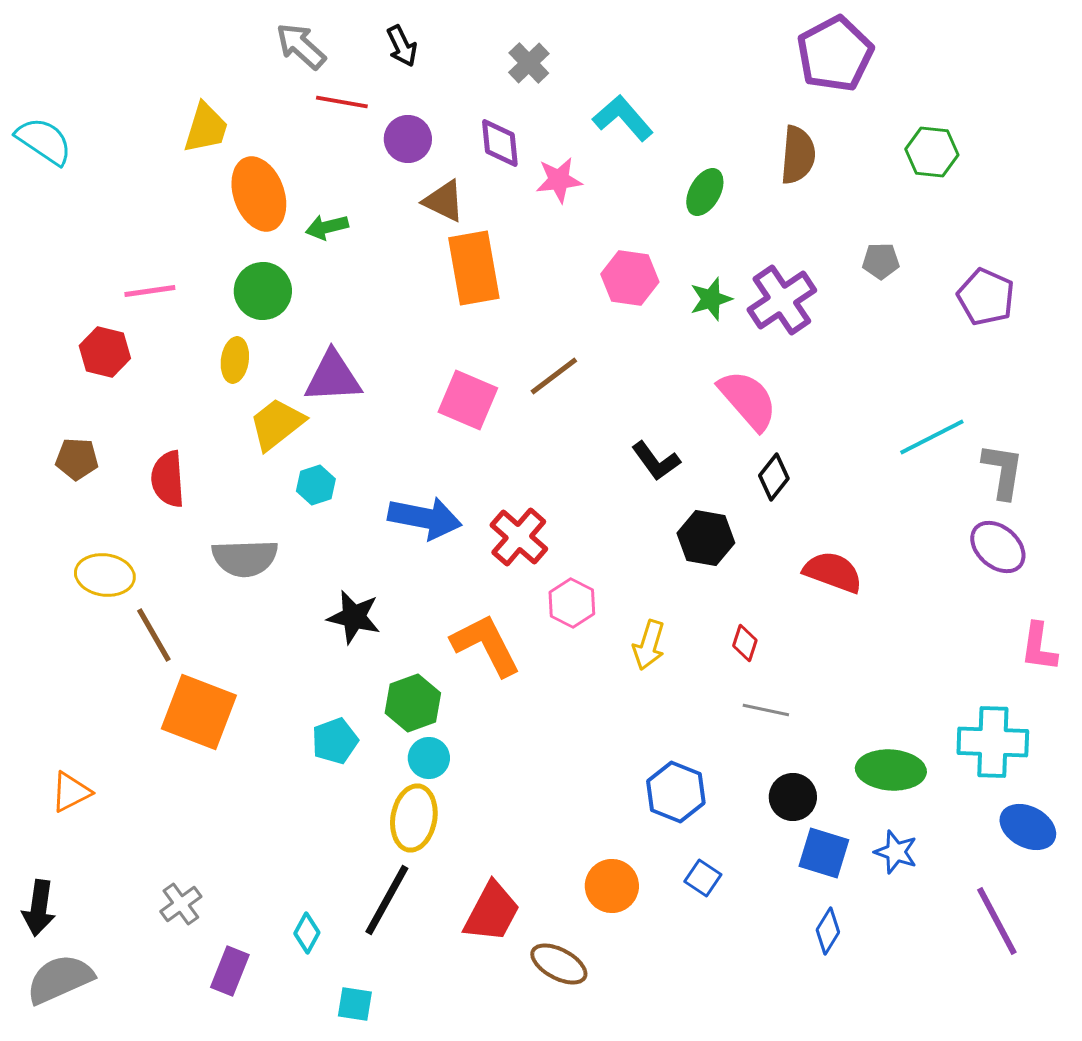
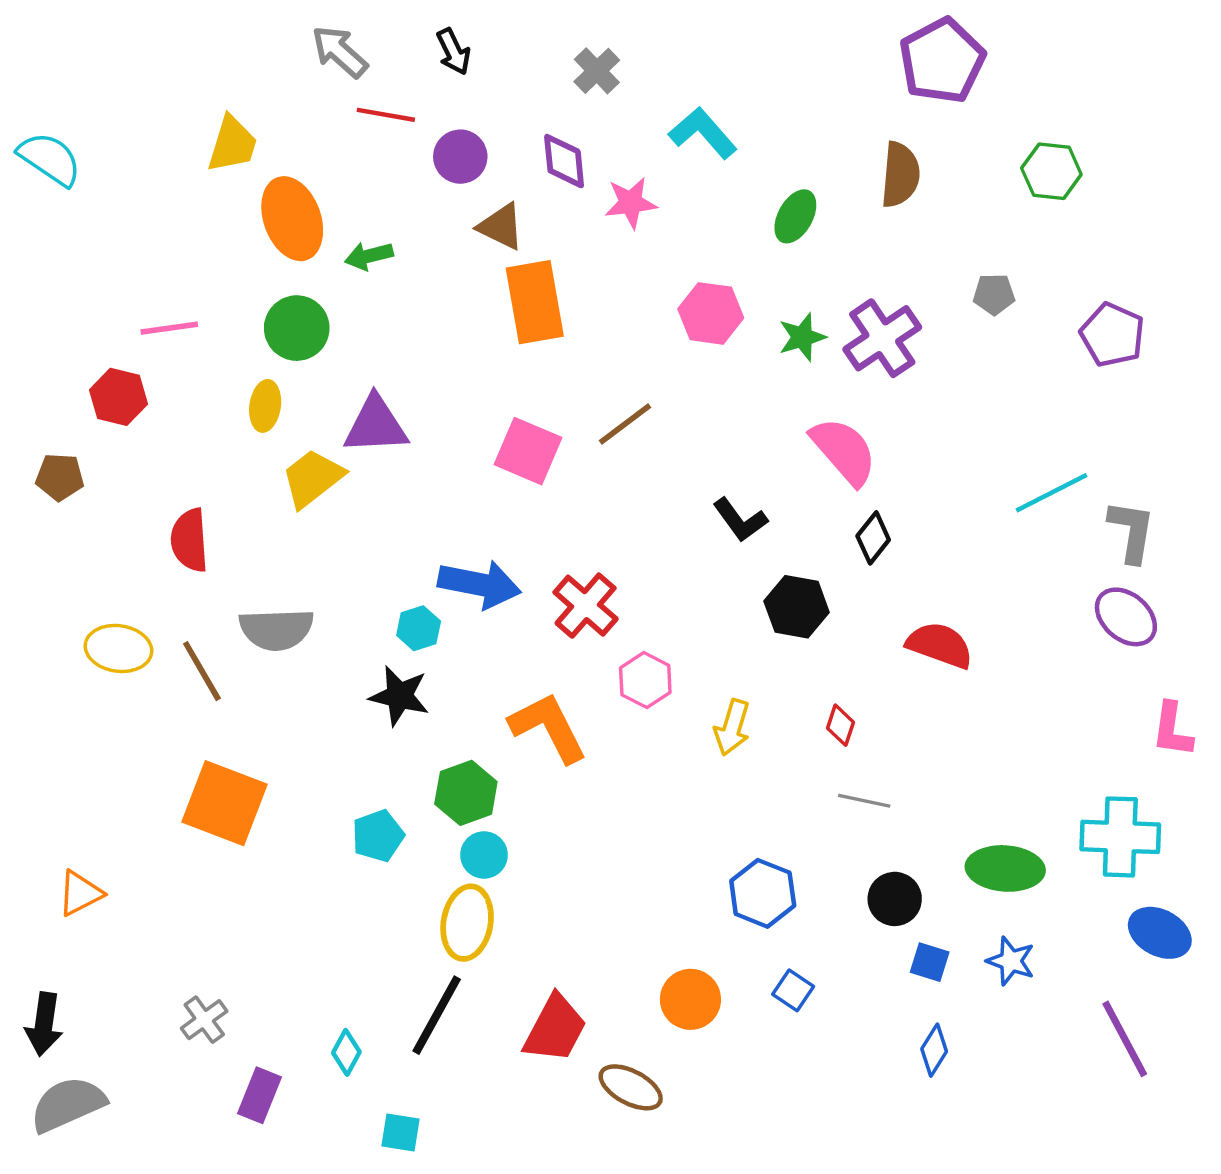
brown pentagon: (77, 459) -> (60, 477), moved
cyan hexagon: (316, 485) -> (419, 628), moved
brown line: (154, 635) -> (202, 671), moved
blue square: (824, 853) -> (930, 962), size x0.7

